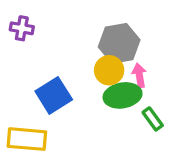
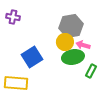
pink arrow: (139, 75) -> (83, 45), turned -64
green rectangle: (153, 119) -> (91, 71), turned 64

